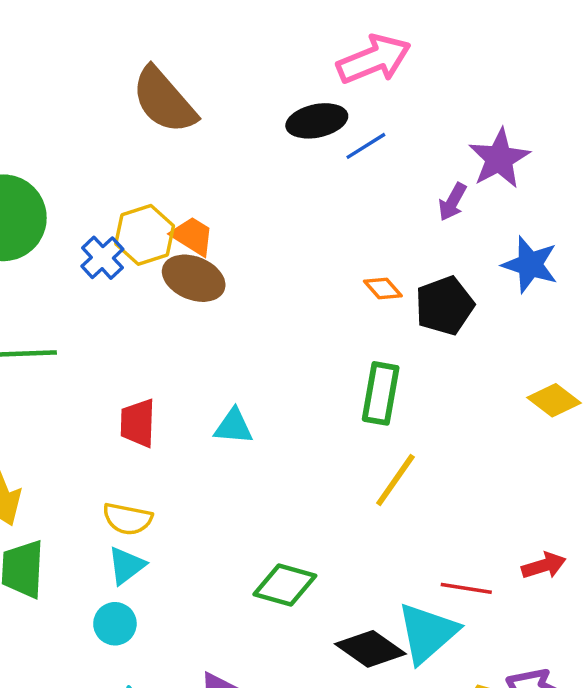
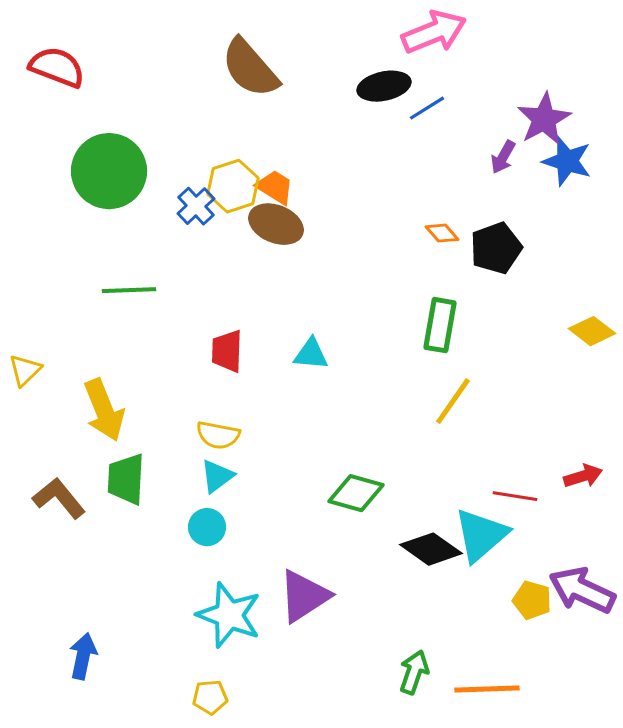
blue star: (530, 265) -> (567, 161), moved

